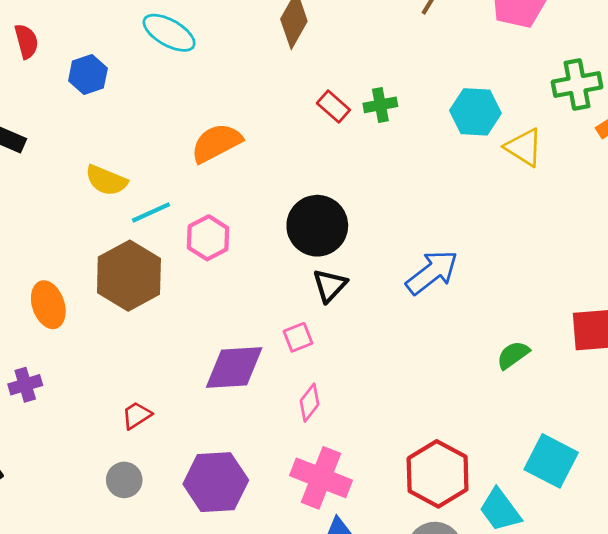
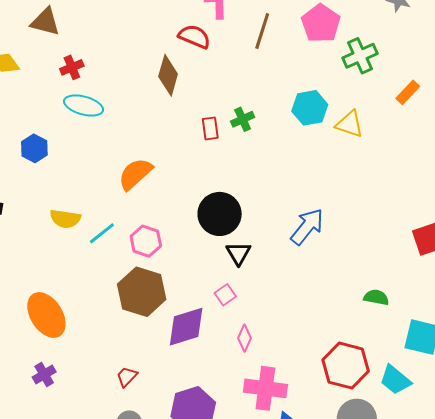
green cross: (577, 85) -> (360, 56), moved
red rectangle: (333, 107) -> (210, 128), turned 55
brown hexagon: (129, 276) -> (142, 292), moved
orange ellipse: (48, 305) -> (46, 315), size x1.4
green semicircle: (513, 355) -> (376, 297), moved, turned 60

